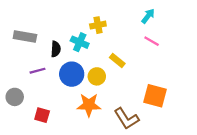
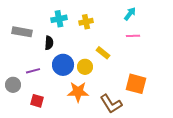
pink line: (152, 41) -> (133, 36), turned -32
cyan cross: (80, 42) -> (59, 19), moved, turned -35
purple line: (37, 71) -> (33, 71), moved

